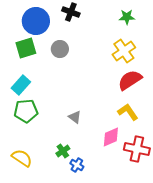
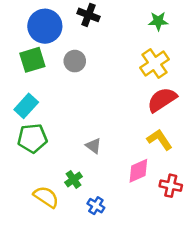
red cross: (137, 149) -> (171, 186), size x0.7
green cross: (63, 151) -> (74, 179), moved
yellow semicircle: (22, 158) -> (46, 197), moved

